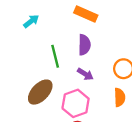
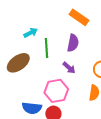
cyan arrow: (31, 21) -> (31, 33), moved
brown ellipse: (40, 92) -> (18, 63), moved

